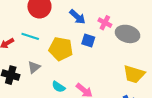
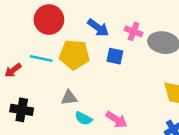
yellow pentagon: (61, 49) -> (74, 55), moved
gray triangle: (34, 67) -> (69, 98), moved, turned 40

